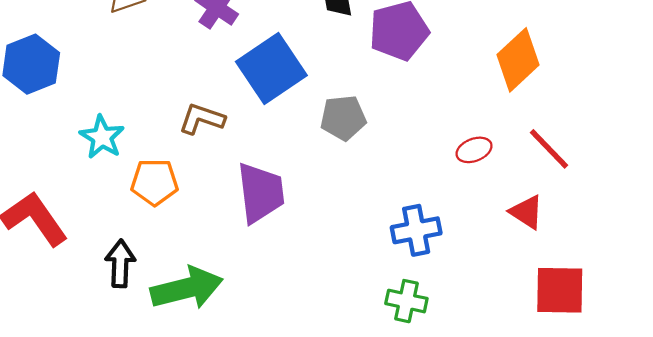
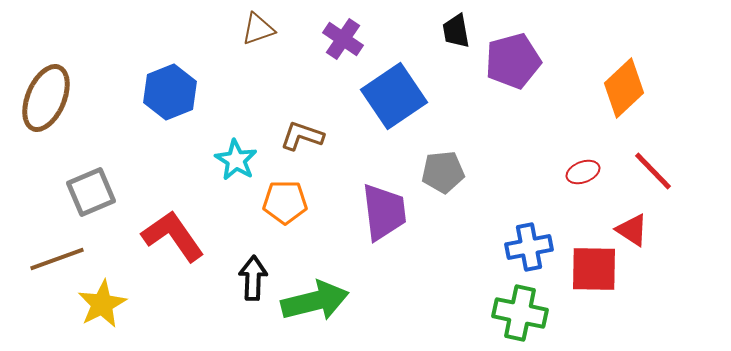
gray pentagon: (343, 118) -> (443, 172), moved
brown L-shape: (202, 119) -> (302, 136), moved
red square: (560, 290) -> (594, 269), moved
green cross: (406, 301) -> (520, 313), size x1.4

